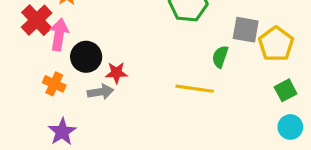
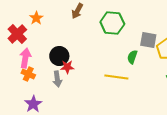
pink arrow: (59, 34) -> (25, 58), moved
black circle: (86, 57) -> (59, 56), moved
gray arrow: (100, 92) -> (57, 79), turned 91

